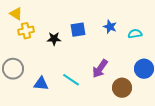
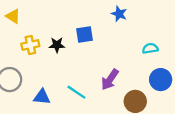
blue star: (110, 27) -> (119, 14), moved
yellow cross: (26, 31) -> (30, 45), moved
cyan semicircle: (135, 34) -> (150, 48), moved

